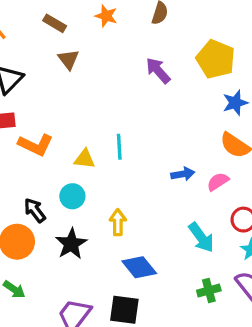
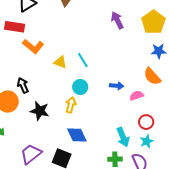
cyan line: (119, 147) -> (83, 60), turned -42
cyan circle: (72, 196) -> (80, 87), moved
cyan arrow: (201, 237) -> (123, 137), moved
black star: (71, 244) -> (40, 111), turned 30

